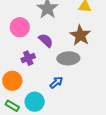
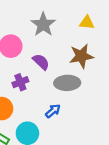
brown star: (80, 35) -> (81, 56), turned 30

